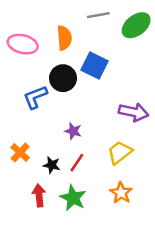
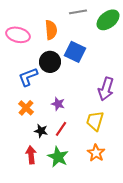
purple arrow: (134, 112) -> (106, 89), turned 95
orange cross: (20, 153) -> (26, 108), moved
yellow trapezoid: (120, 153) -> (95, 121), turned -35

